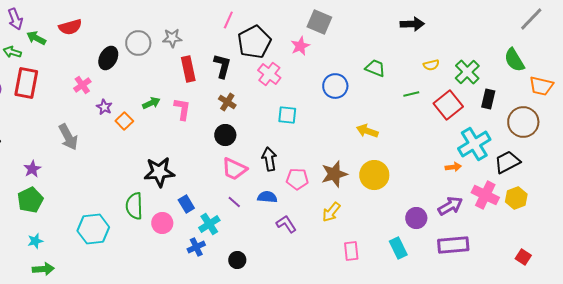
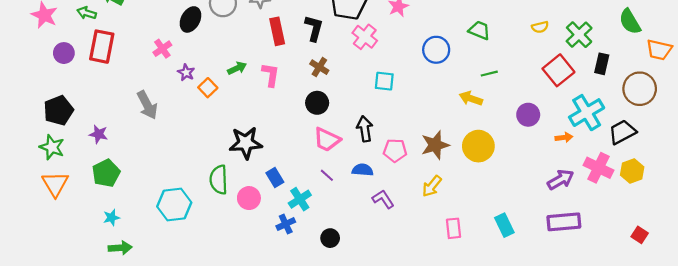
green line: (411, 94) -> (489, 74), moved
purple star: (32, 169) -> (98, 134), moved, turned -30
purple circle: (416, 218) -> (528, 115), moved

